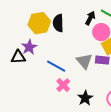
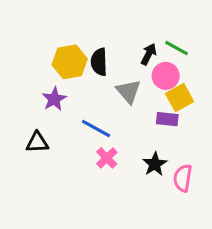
black triangle: (18, 57) -> (37, 142), moved
gray triangle: (84, 61) -> (128, 91), moved
black star: (85, 98) -> (155, 164), moved

